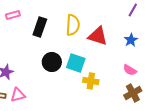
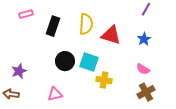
pink triangle: (18, 95) -> (55, 94), moved

